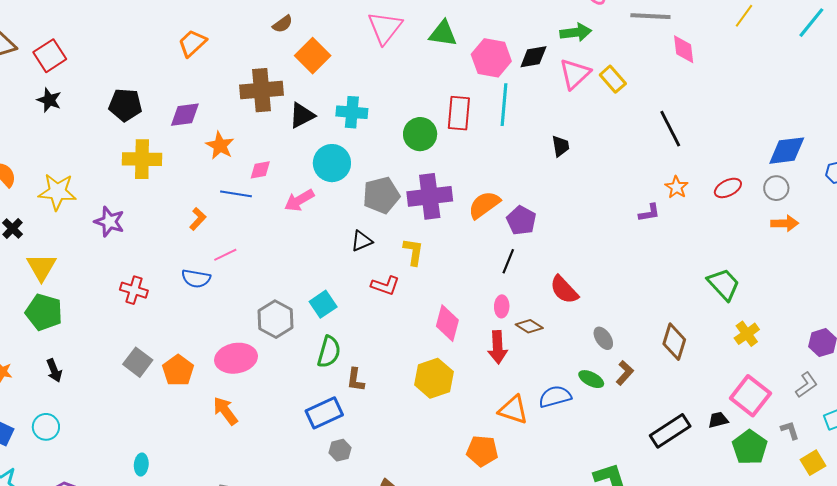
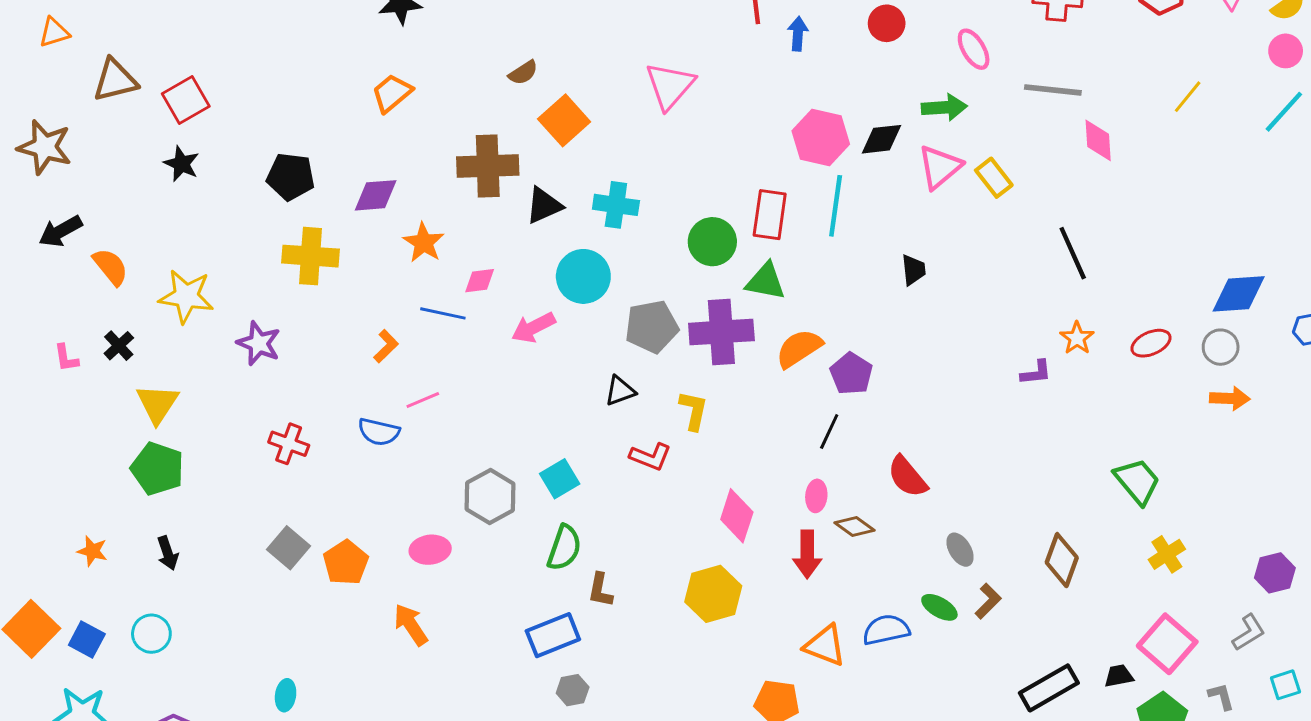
green triangle: (443, 34) -> (766, 281), moved
pink ellipse: (236, 358) -> (430, 550), size x0.7

